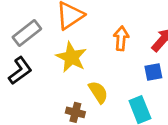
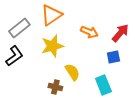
orange arrow: (121, 38) -> (89, 32), turned 108
yellow star: (71, 57) -> (52, 46), turned 30

